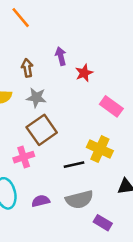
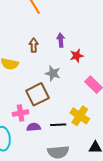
gray star: (36, 98) -> (53, 73), moved
purple semicircle: (41, 201) -> (34, 127), moved

